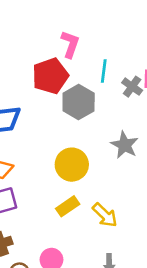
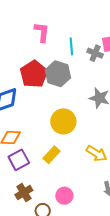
red pentagon: (50, 76) -> (34, 74), moved
yellow rectangle: (68, 206) -> (51, 155), moved

